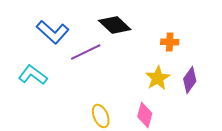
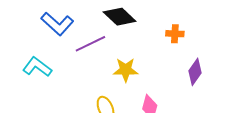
yellow star: (158, 78) -> (126, 70), moved, turned 30

